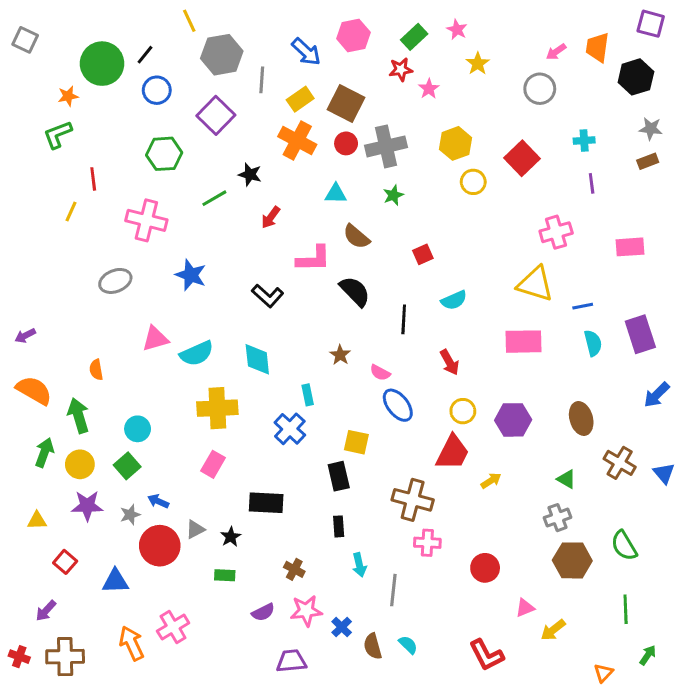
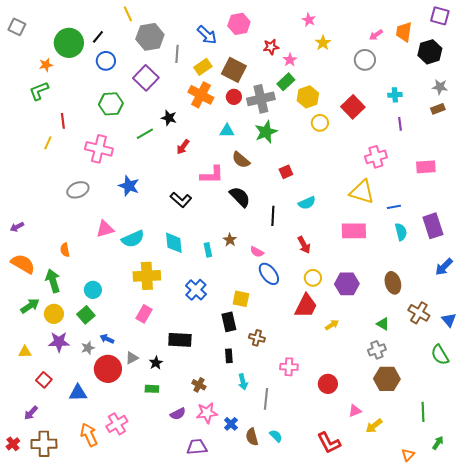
green rectangle: (414, 37) -> (286, 82), moved
green star: (393, 195) -> (266, 132), size x1.6
cyan rectangle: (308, 395) -> (208, 250), moved
green arrow: (44, 453) -> (30, 306), turned 36
brown cross: (413, 500) -> (257, 338), moved, size x0.6
green semicircle: (624, 546) -> (440, 355), moved
red cross: (19, 657) -> (13, 444), turned 32

